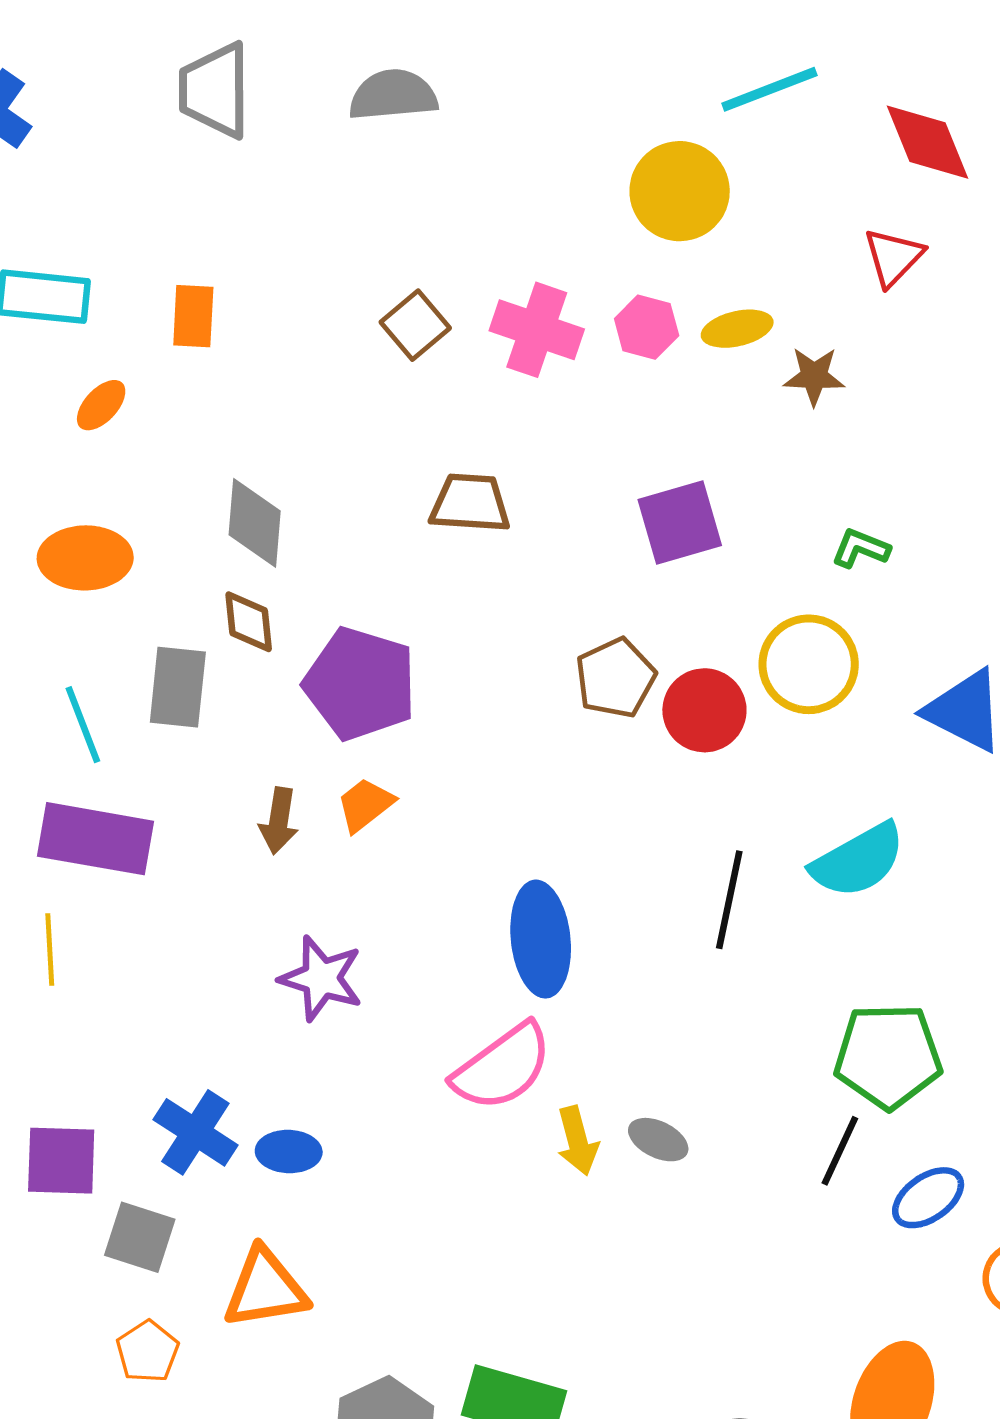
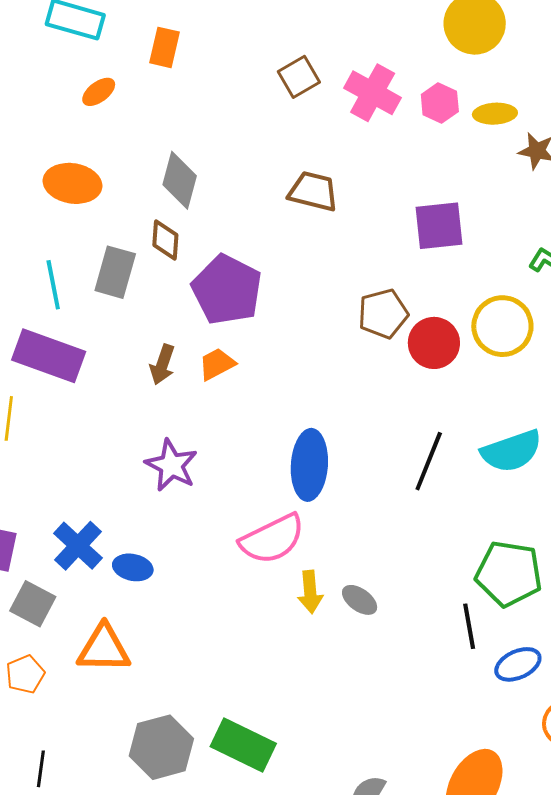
black line: (840, 1151) -> (469, 626), turned -45

